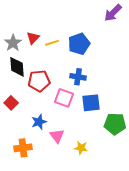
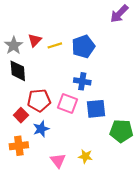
red pentagon: (39, 81) -> (39, 100), moved
red square: (11, 103) -> (21, 115), moved
pink triangle: (57, 136) -> (58, 161), moved
orange cross: (23, 148) -> (19, 146), moved

